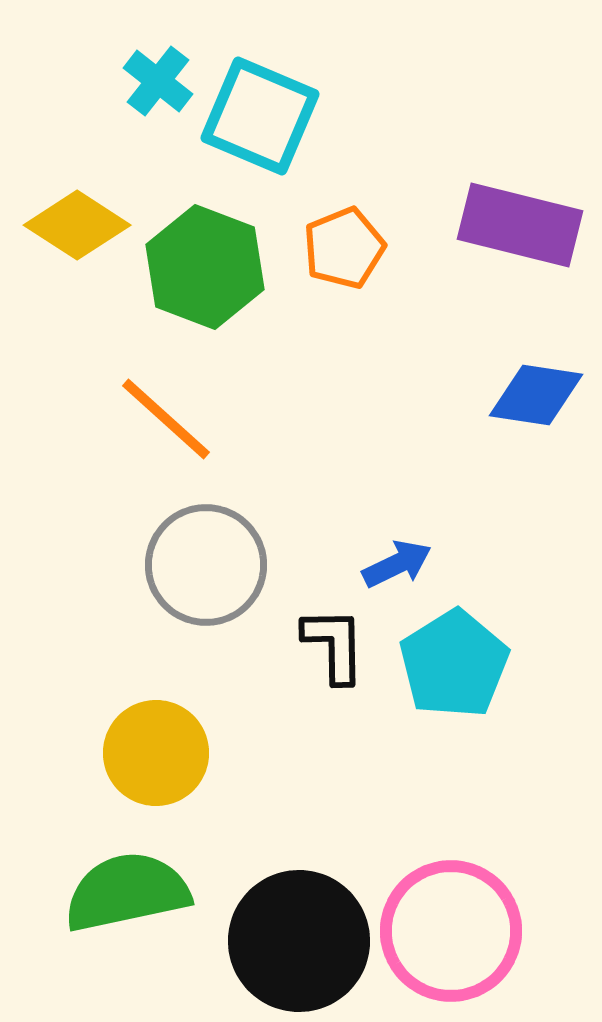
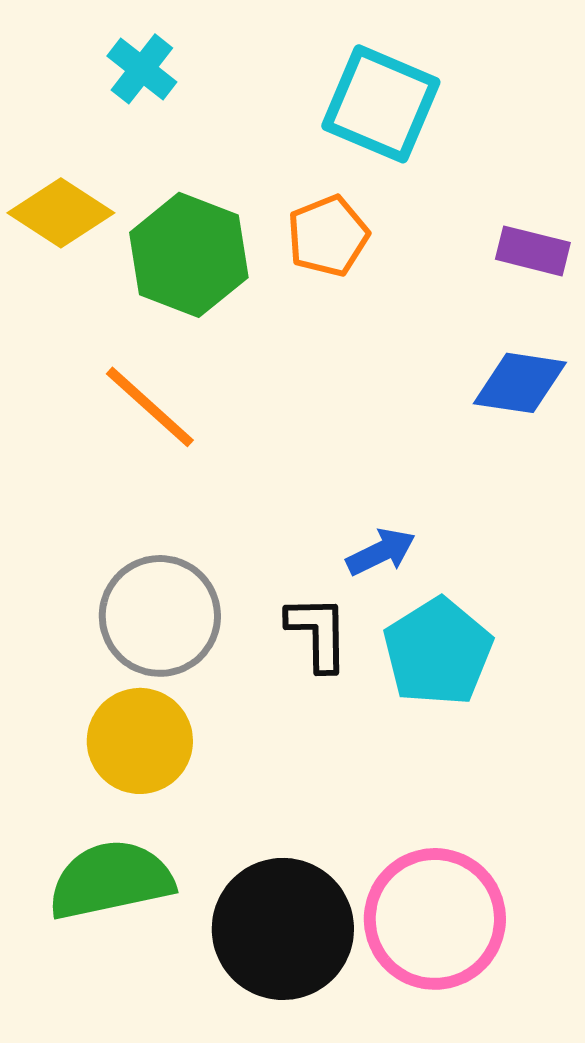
cyan square: (260, 116) -> (381, 104), moved
purple rectangle: (520, 225) -> (533, 251), moved, size x0.6
gray circle: (206, 565) -> (160, 616), moved

